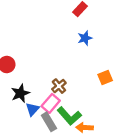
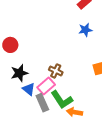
brown cross: (59, 86) -> (56, 71), turned -32
blue triangle: (32, 109) -> (29, 89), turned -40

